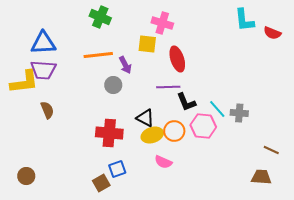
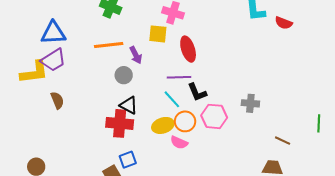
purple trapezoid: (43, 70) -> (53, 60), turned -36
cyan line: (217, 109) -> (172, 99), moved
black triangle: (145, 118) -> (129, 105), moved
pink semicircle: (163, 162) -> (179, 143), moved

